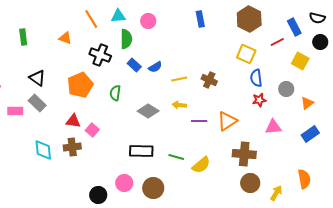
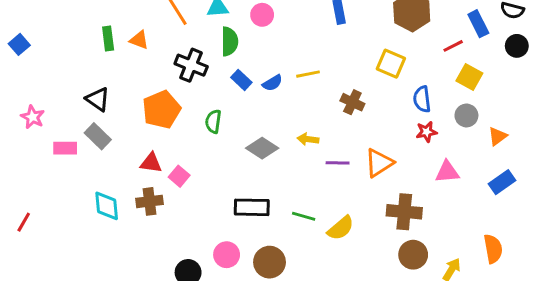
green rectangle: (23, 37) -> (108, 39), moved
yellow square: (246, 54) -> (391, 64), moved
yellow square: (300, 61) -> (469, 77), moved
yellow line: (179, 79) -> (308, 74), moved

